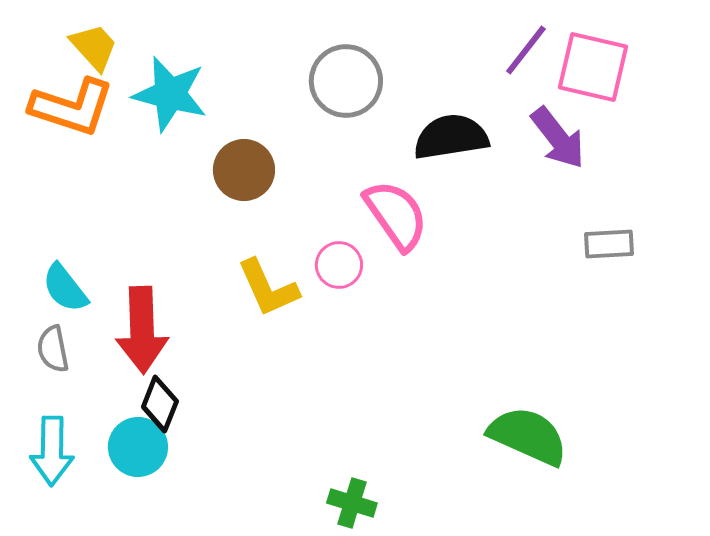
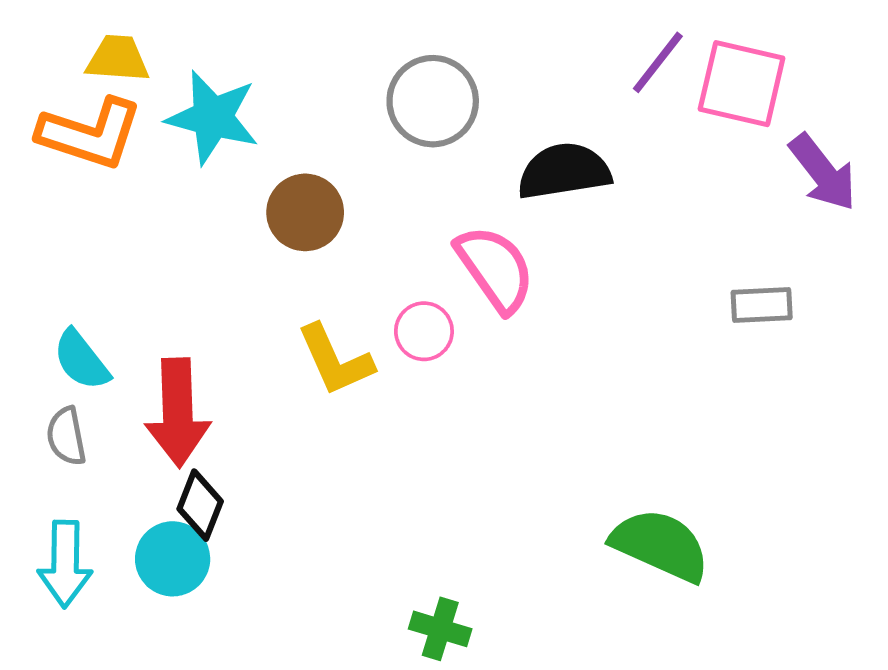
yellow trapezoid: (94, 47) -> (118, 59), turned -44
purple arrow: (558, 138) -> (823, 172), moved

